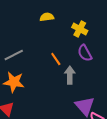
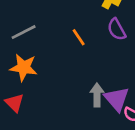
gray arrow: (70, 75) -> (97, 95), moved

